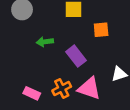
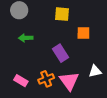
green arrow: (45, 42) -> (26, 38), moved
pink triangle: (89, 88) -> (69, 81), turned 30

